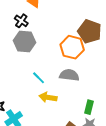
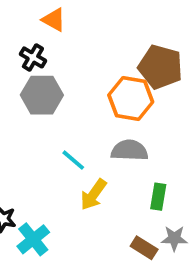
yellow arrow: (48, 97) -> (93, 195), turned -60
green rectangle: (89, 107) -> (158, 197), moved

